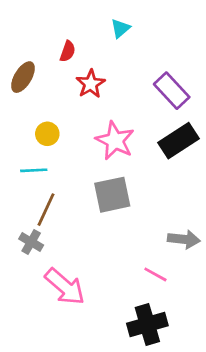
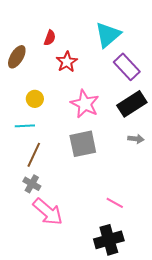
cyan triangle: (120, 28) -> (108, 35), moved, size x1.8
gray arrow: (184, 239) -> (136, 139), moved, size x0.7
gray cross: (31, 242) -> (32, 184), moved

